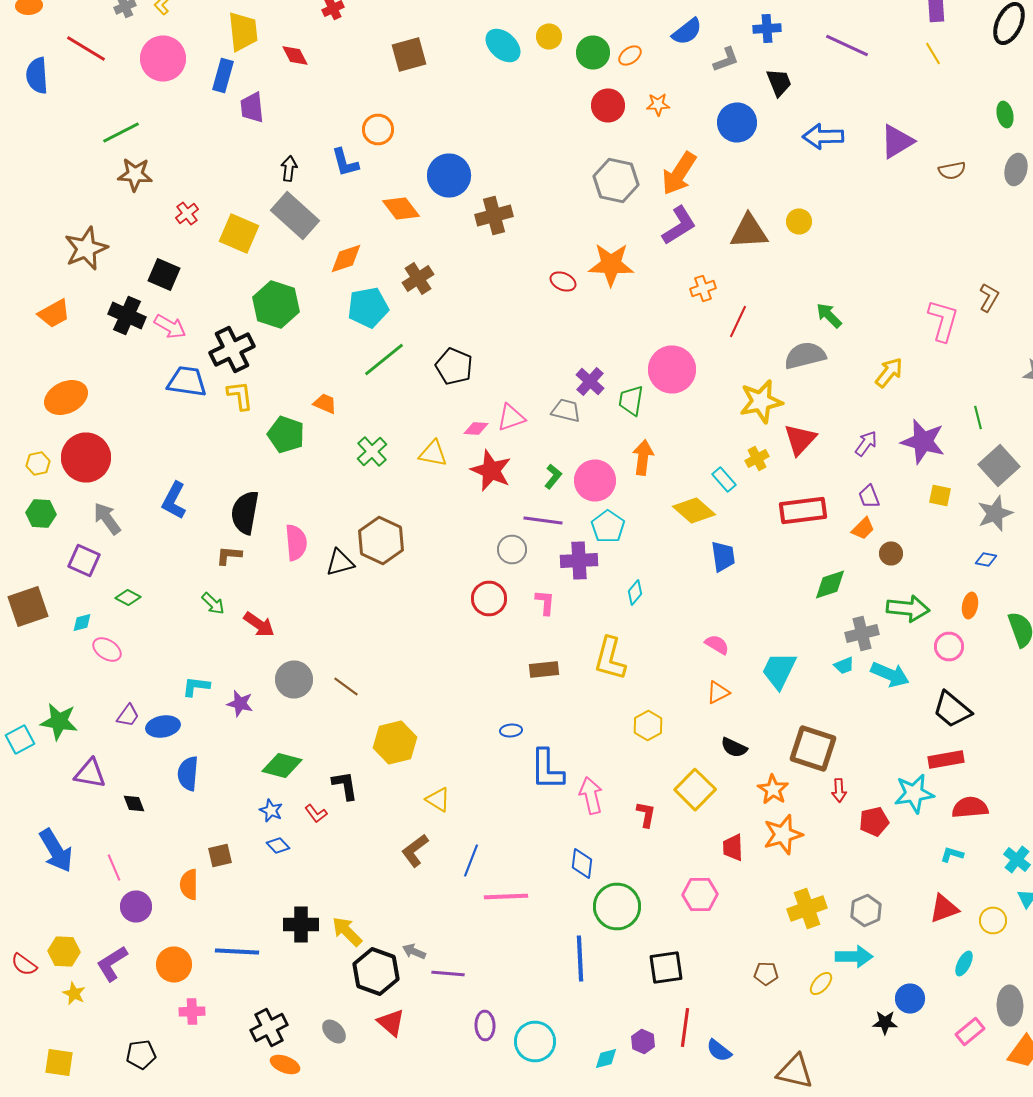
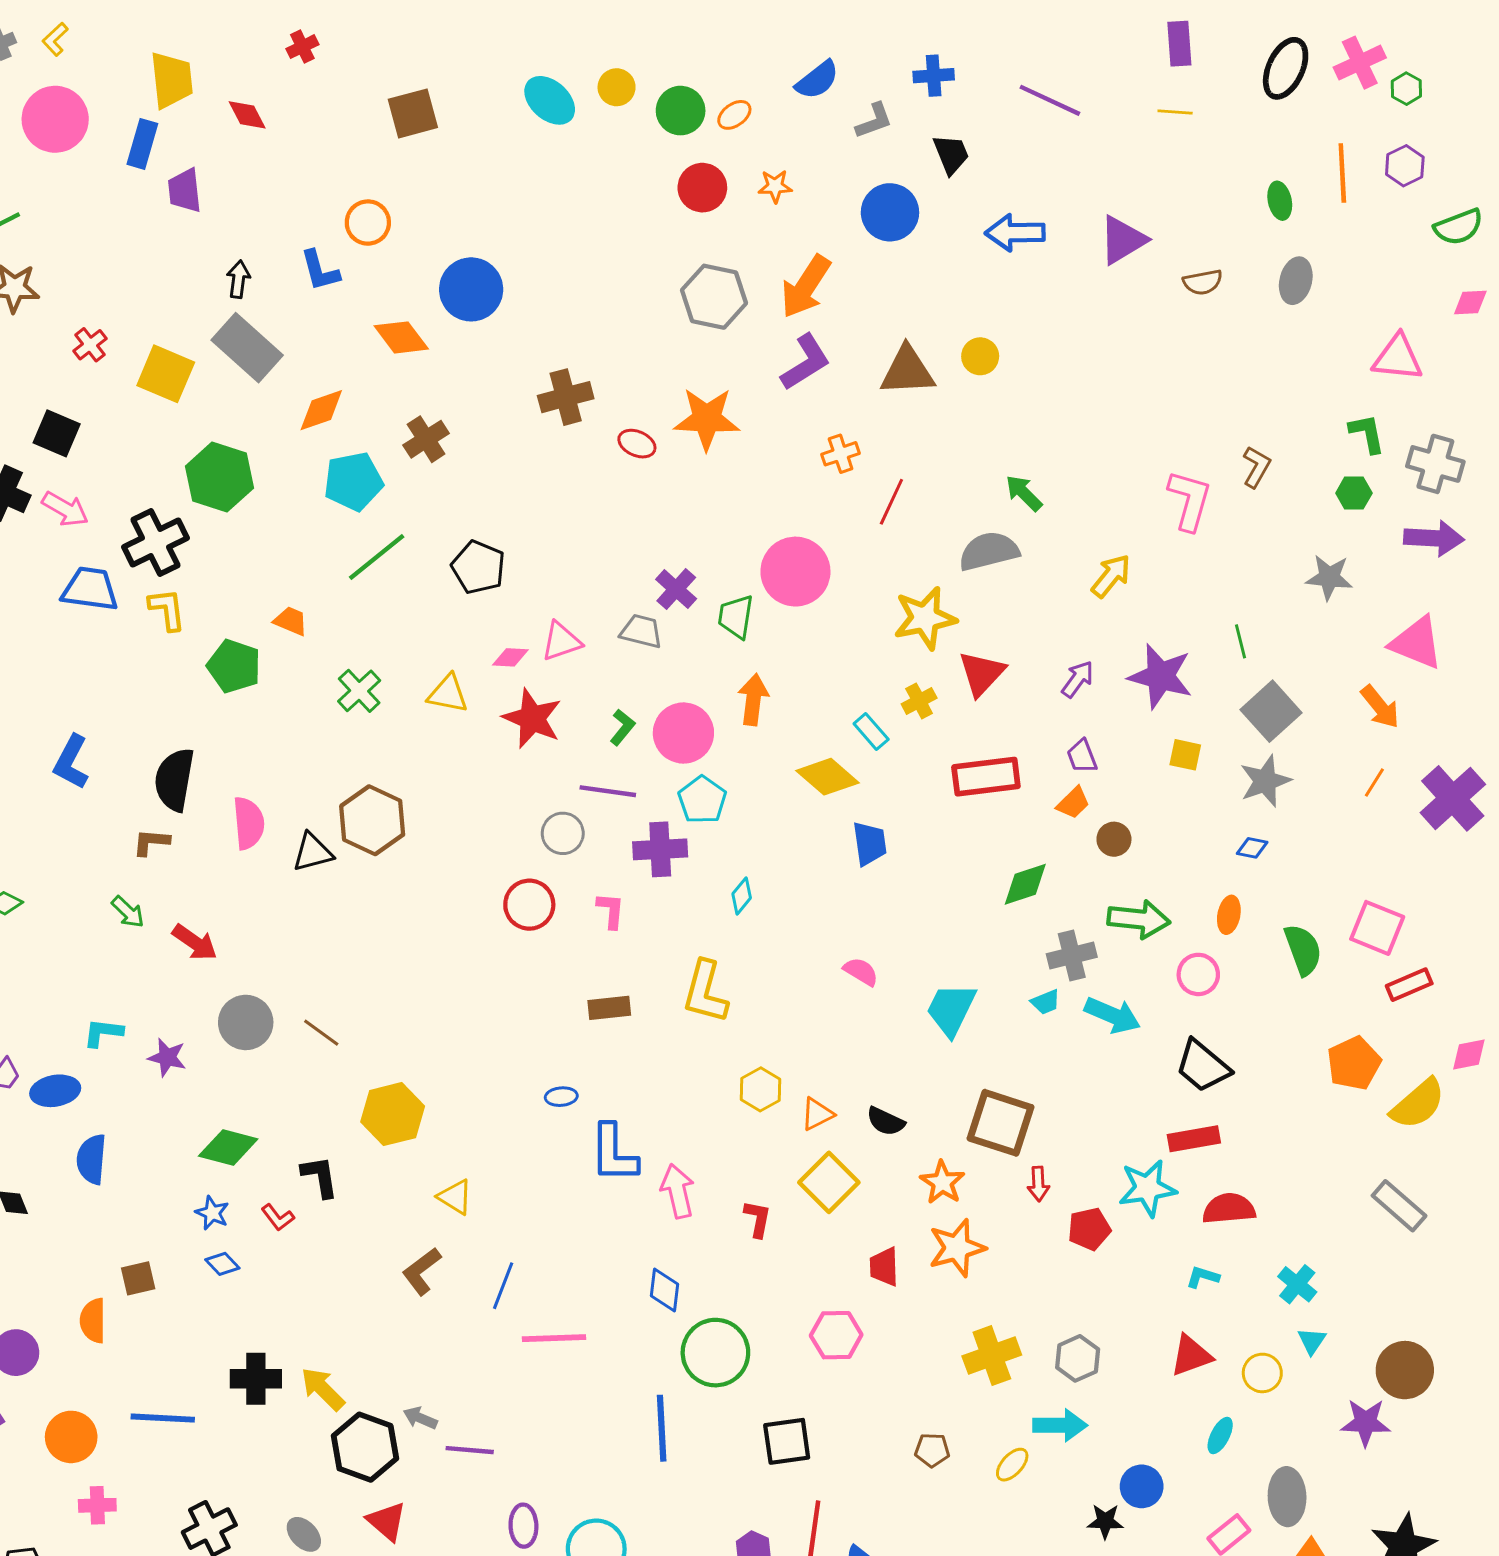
yellow line: (933, 54) -> (1175, 112), turned -55
brown cross: (494, 216) -> (566, 397), moved
orange triangle: (718, 692) -> (817, 1114), moved

